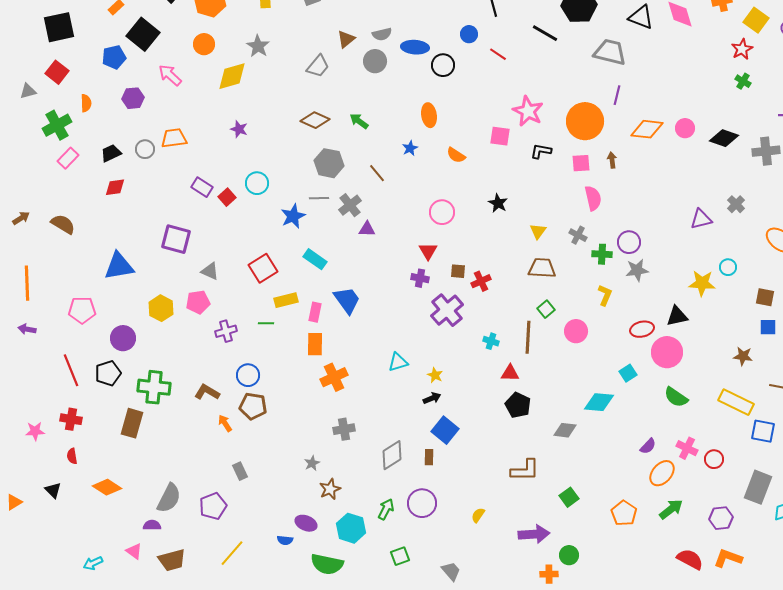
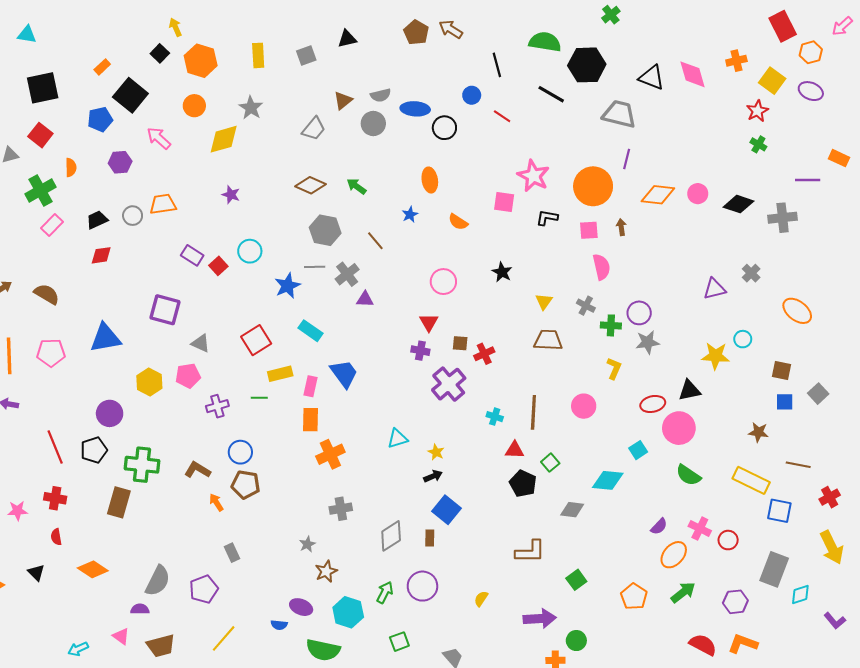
green square: (546, 309) -> (550, 463), moved
pink pentagon: (82, 310) -> (51, 353), moved

